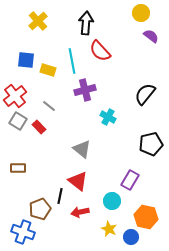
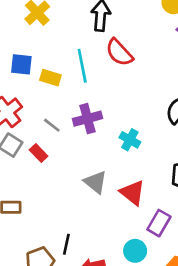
purple cross: (85, 90) -> (88, 119), moved
red triangle: (78, 181) -> (132, 193), moved

